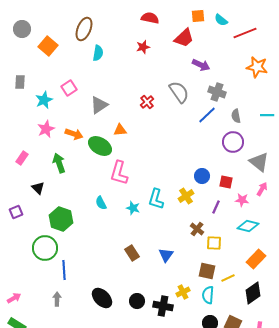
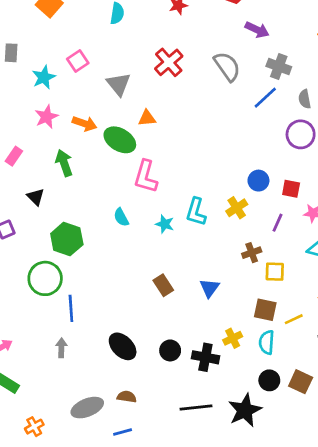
red cross: (147, 102) -> (169, 62), moved, size x1.5
gray triangle: (99, 105) -> (118, 84), turned -36
brown cross: (197, 229) -> (252, 253), turned 32

